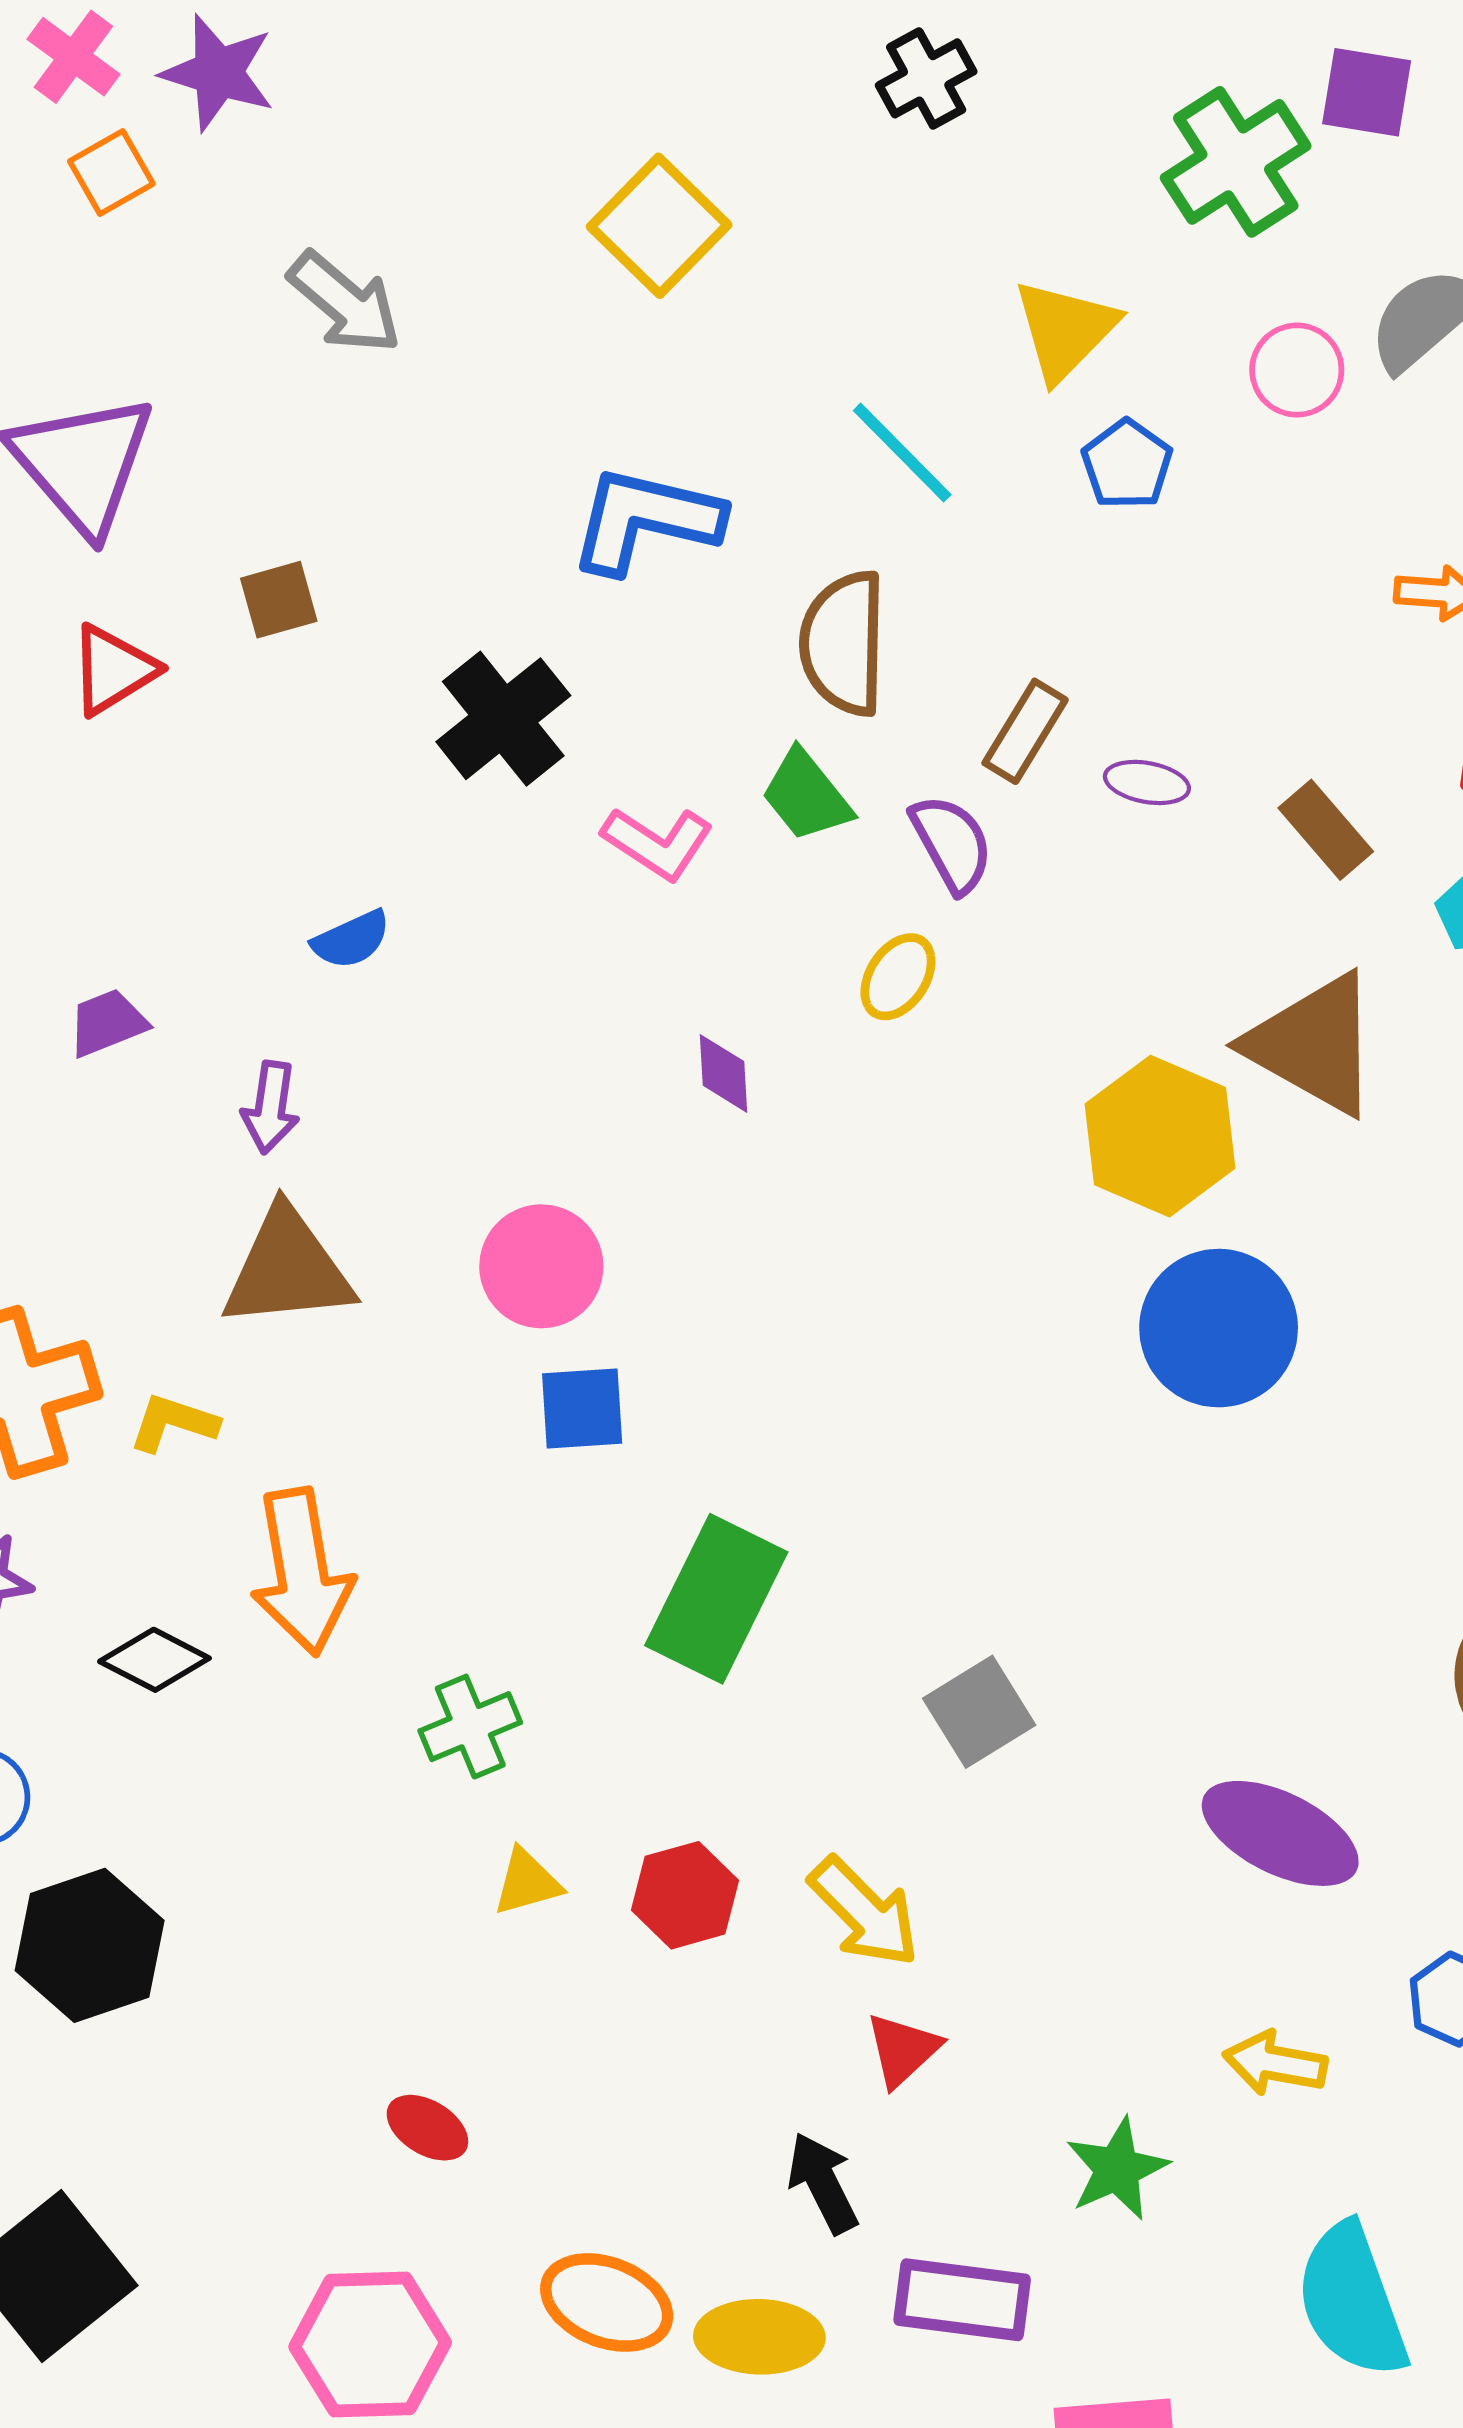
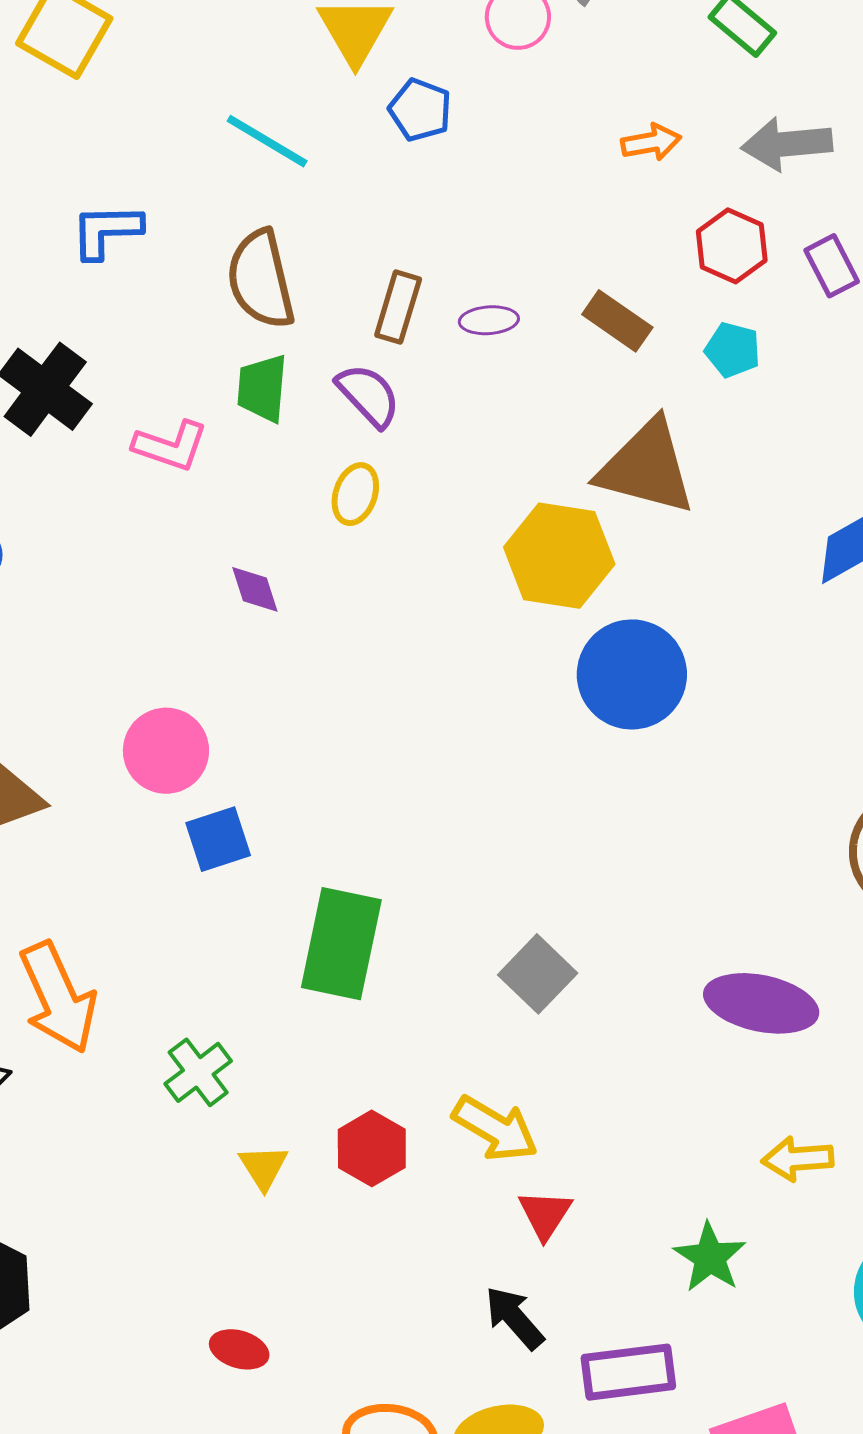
blue L-shape: (645, 520) -> (106, 231), size x0.7
green trapezoid: (806, 796) -> (262, 388), turned 58
yellow triangle: (527, 1882) -> (263, 1167), turned -32

